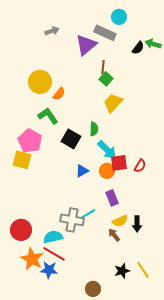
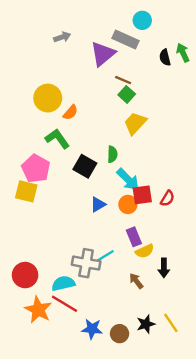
green arrow: (153, 44) -> (183, 53), turned 49
black semicircle: (138, 48) -> (165, 57), turned 128
brown line: (103, 67) -> (123, 80), turned -72
yellow semicircle: (120, 221) -> (145, 251), moved
blue star: (49, 270) -> (92, 329), moved
brown circle: (93, 289) -> (120, 334), moved

